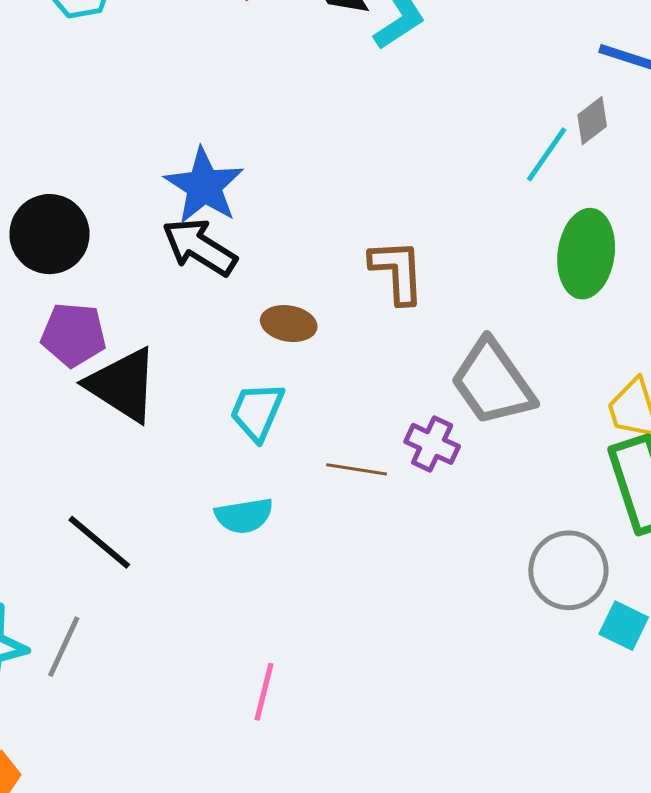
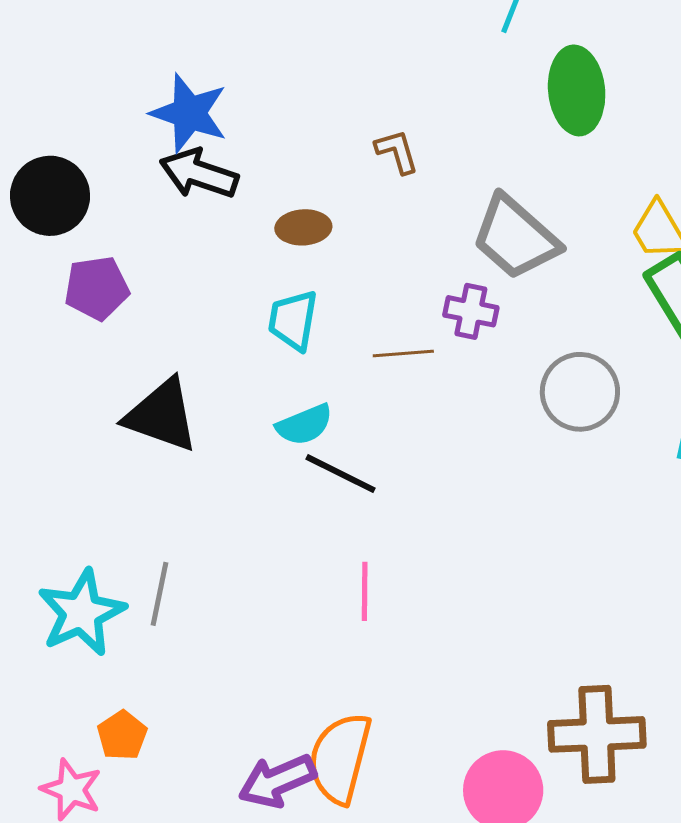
brown L-shape: (397, 271) -> (397, 152), size x0.7
black triangle: (123, 385) -> (162, 415), moved
black line: (99, 542) -> (341, 474), moved
gray circle: (568, 570) -> (580, 392), moved

